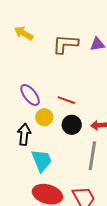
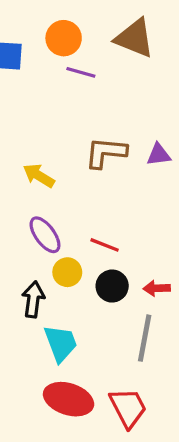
yellow arrow: (24, 33) -> (39, 176), moved

